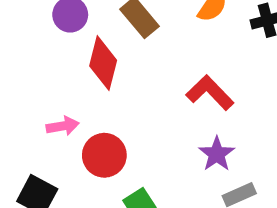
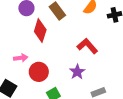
purple star: (217, 154) -> (77, 72), moved

